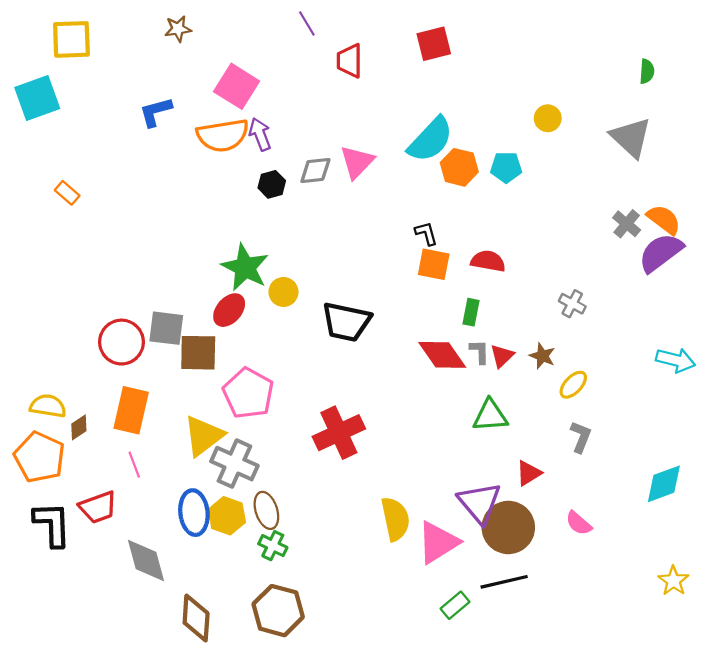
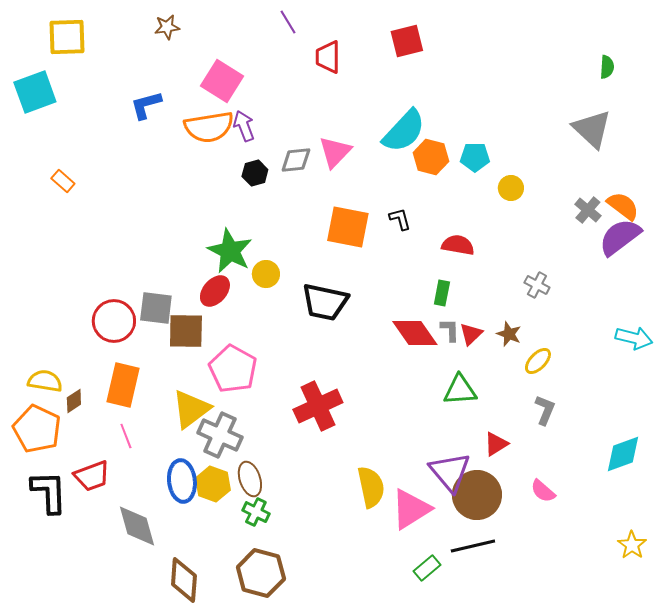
yellow circle: (548, 118) -> (511, 188), moved
orange square: (434, 264) -> (348, 227), moved, size x1.4

